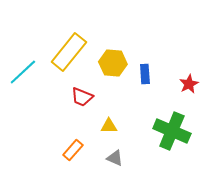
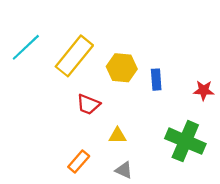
cyan line: (23, 72) -> (26, 47), moved
red star: (189, 84) -> (204, 90), turned 30

